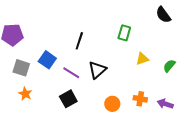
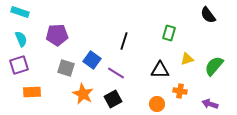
green semicircle: (169, 66) -> (214, 66), size x1.5
black triangle: (97, 70) -> (160, 70), moved, turned 42
orange star: (25, 94) -> (83, 94), moved, size x1.5
orange cross: (140, 99) -> (180, 91), moved

